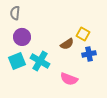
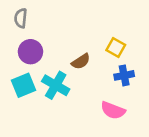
brown semicircle: (67, 44) -> (81, 61), moved
pink semicircle: (69, 79) -> (113, 110), moved

